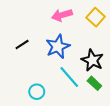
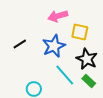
yellow square: (96, 17) -> (80, 32), moved, turned -30

